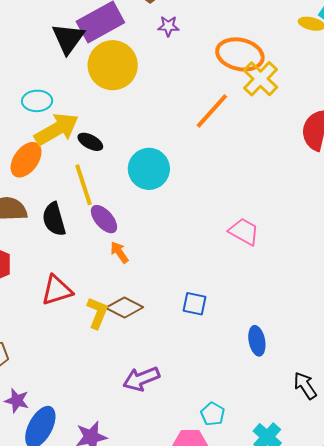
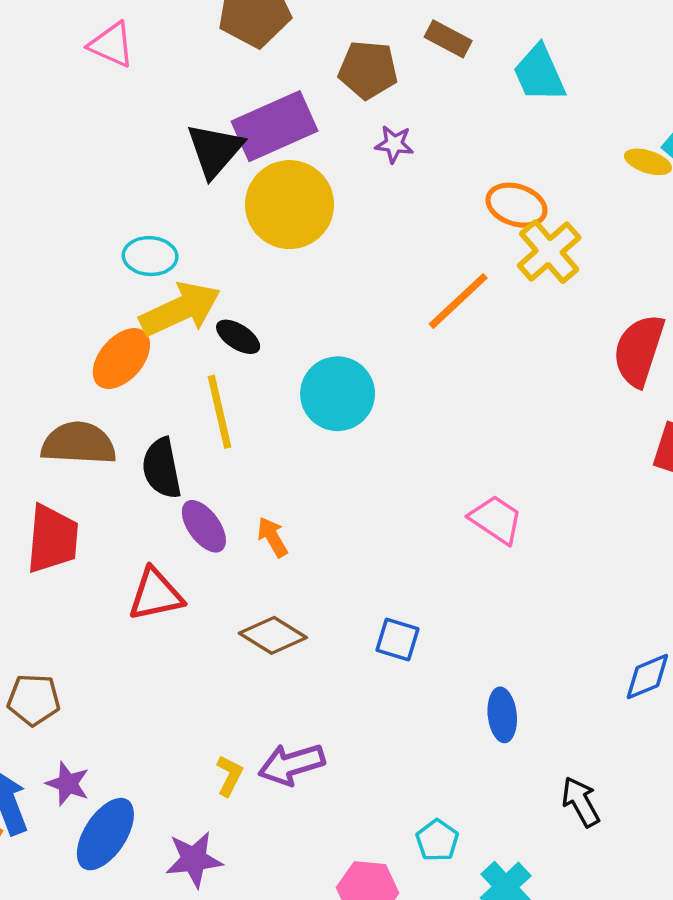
orange ellipse: (240, 54) -> (516, 205), size x0.7
purple ellipse: (104, 219) -> (204, 526), moved
yellow L-shape: (97, 313) -> (230, 776), moved, size x0.7
cyan pentagon: (213, 414) -> (437, 840), moved

